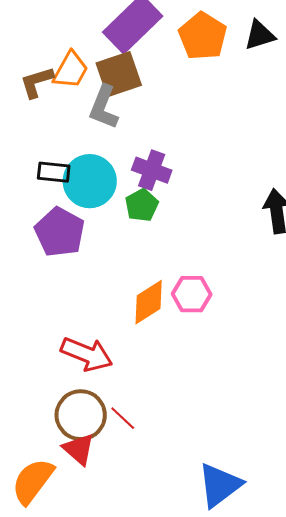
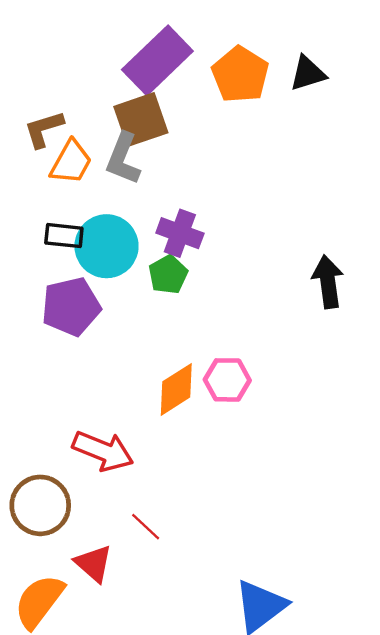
orange trapezoid: (71, 70) -> (71, 162), moved
purple pentagon: (60, 232) -> (71, 307), turned 30
brown circle: (81, 415) -> (40, 505), moved

